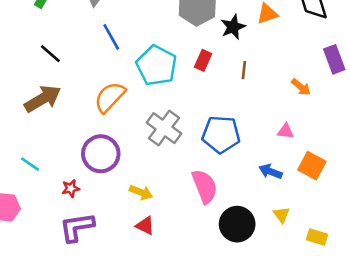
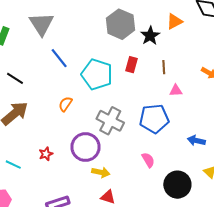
orange semicircle: (110, 97) -> (65, 104), size x0.6
pink triangle: (286, 131) -> (176, 91), moved
purple circle: (101, 154) -> (85, 147), moved
pink semicircle: (205, 186) -> (148, 160), size x0.6
red star: (71, 188) -> (46, 154), moved

